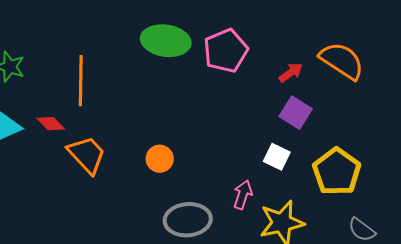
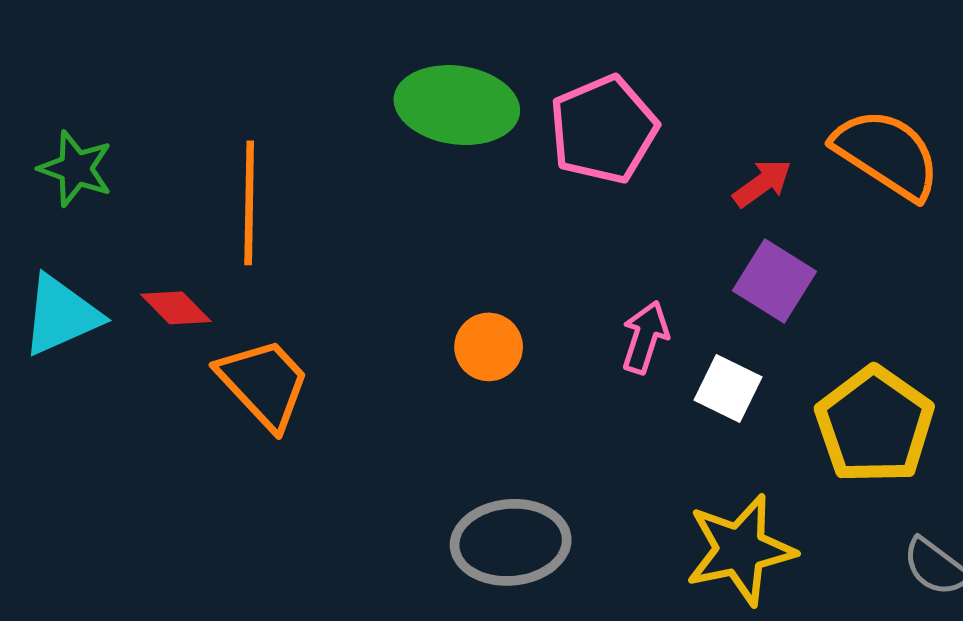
orange circle: (160, 159) -> (489, 347), moved
pink arrow: (243, 195) -> (645, 337), moved

